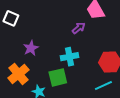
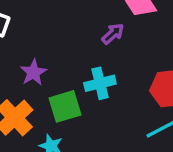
green square: (58, 77) -> (65, 106), moved

